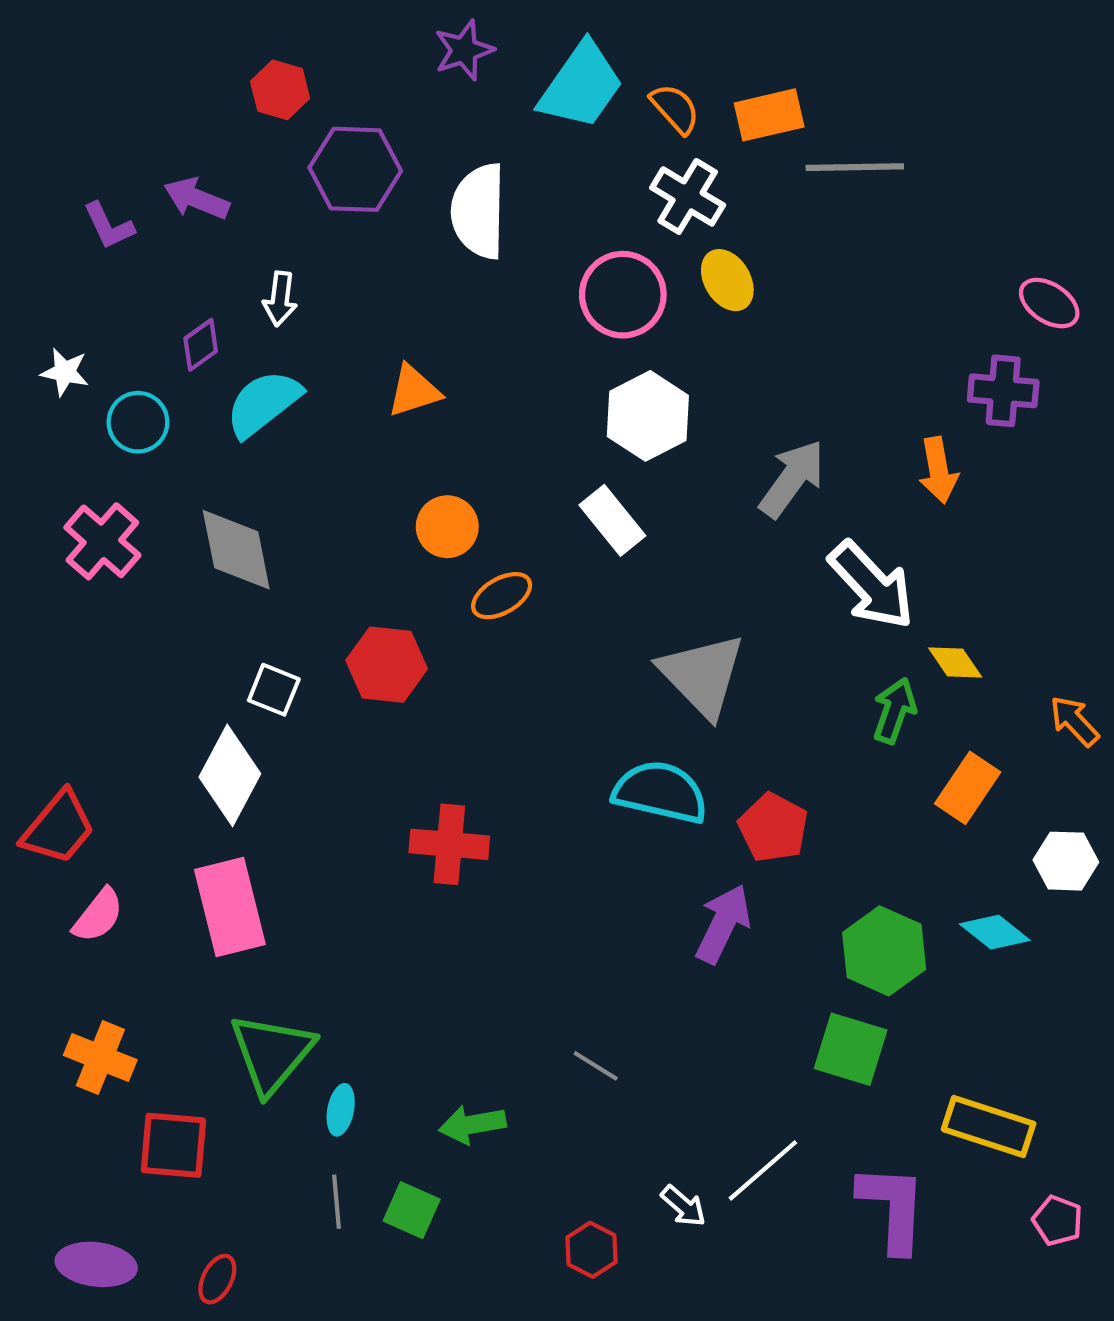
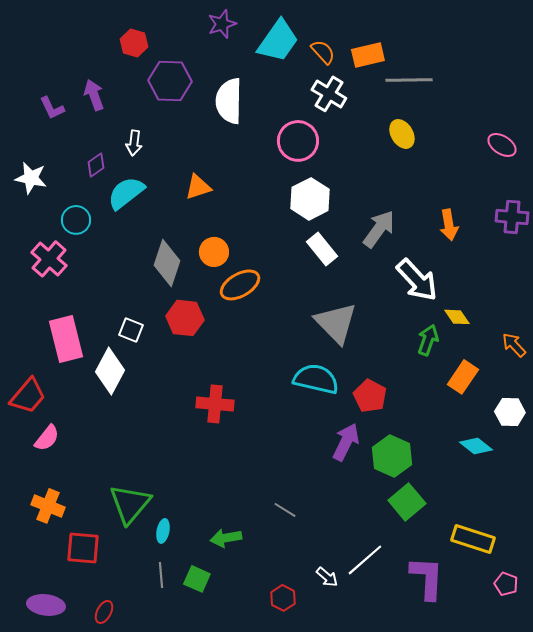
purple arrow: (196, 199) -> (94, 95), turned 48
yellow ellipse: (727, 280) -> (402, 134), moved
white star: (65, 372) -> (31, 178), size x1.4
purple cross: (1003, 391) -> (512, 217), moved
cyan circle: (138, 422) -> (76, 220), moved
white rectangle: (612, 520) -> (322, 249), moved
gray diamond: (236, 550) -> (167, 263), moved, turned 30
orange ellipse: (502, 596) -> (240, 285), size x1.4
pink rectangle: (230, 907) -> (66, 339), moved
green hexagon: (884, 951) -> (392, 456), moved
green square: (851, 1049) -> (407, 502), turned 33

